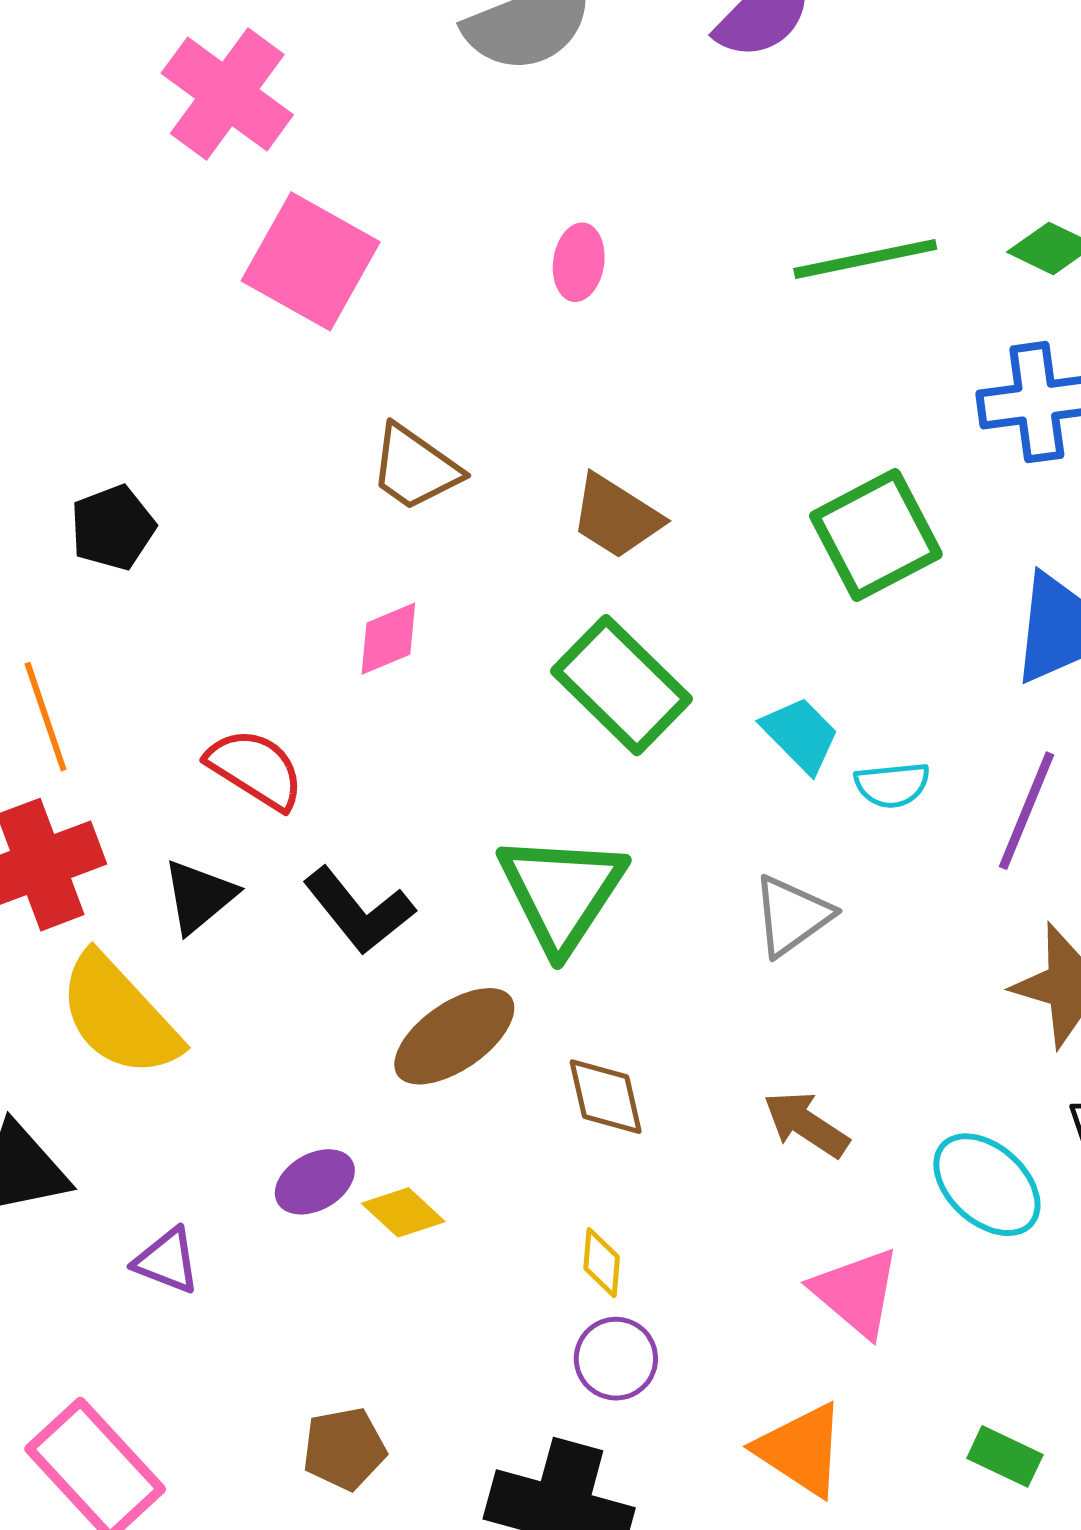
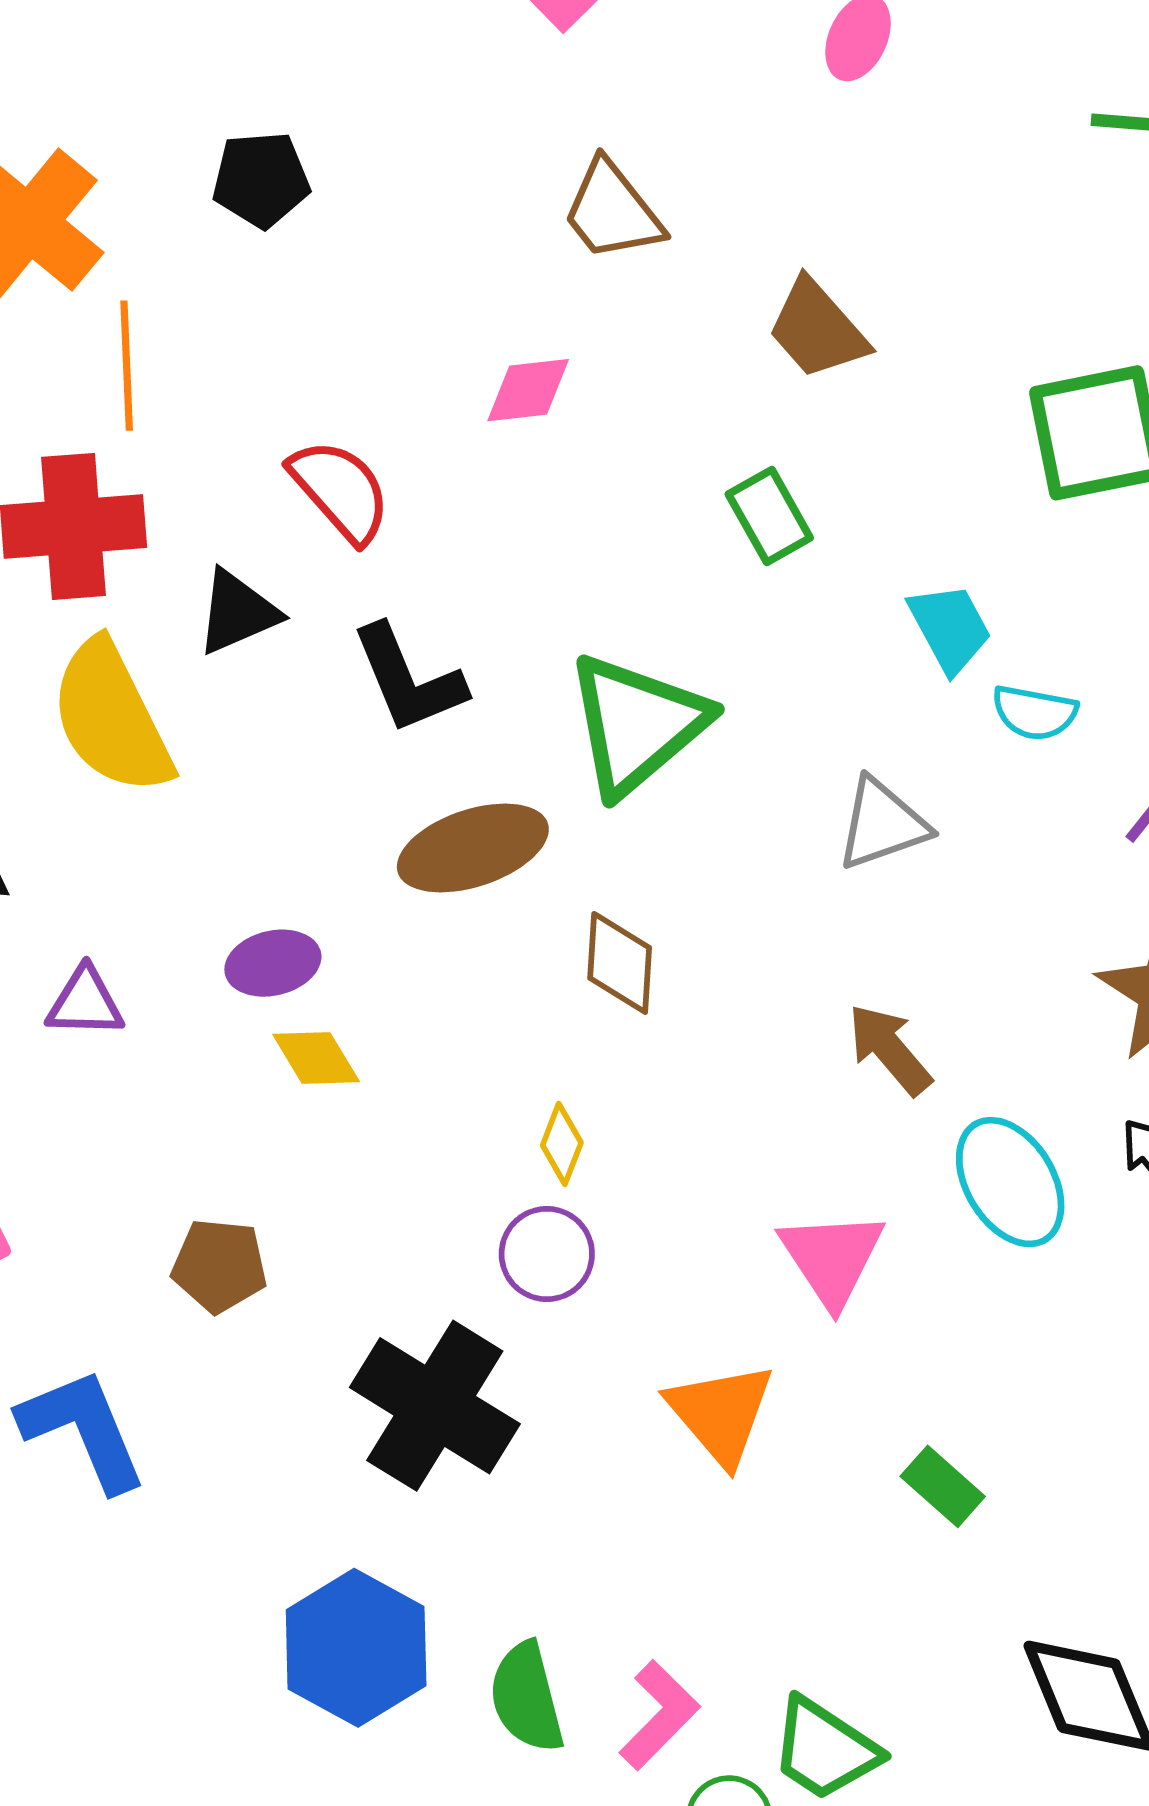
green rectangle: (622, 685) -> (769, 516), size x0.6
brown arrow: (806, 1124) -> (890, 1049), moved
yellow diamond: (403, 1212) -> (316, 1058), moved
purple triangle: (167, 1261) -> (85, 1002), turned -36

